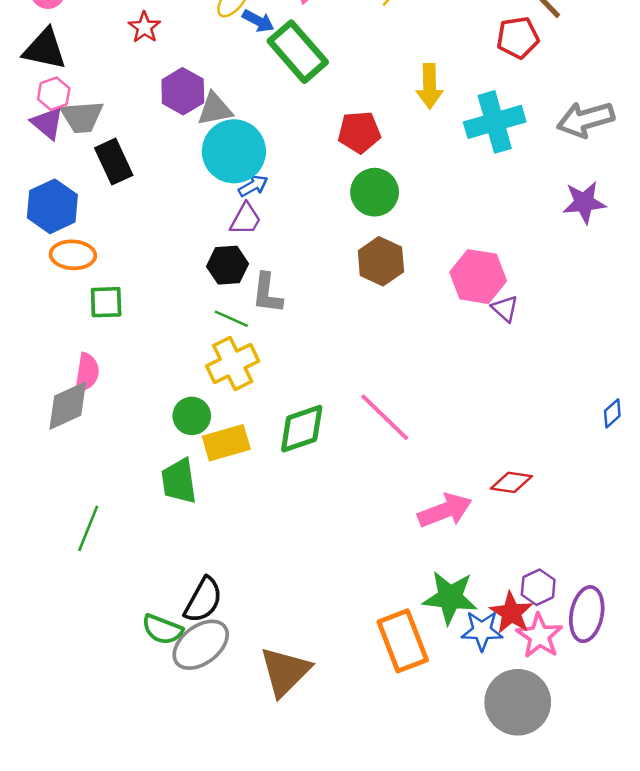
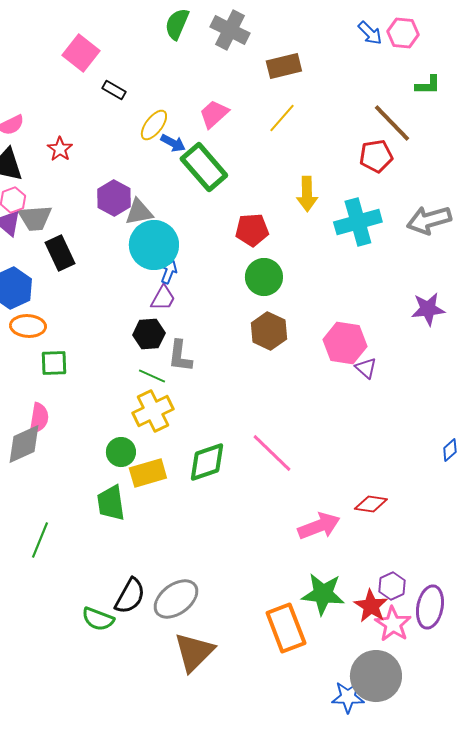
red star: (144, 27) -> (60, 149), moved
blue arrow: (253, 186) -> (169, 272), turned -40
purple star: (584, 202) -> (428, 309), moved
blue star: (482, 631) -> (348, 697), moved
gray ellipse: (201, 645) -> (176, 599), moved

